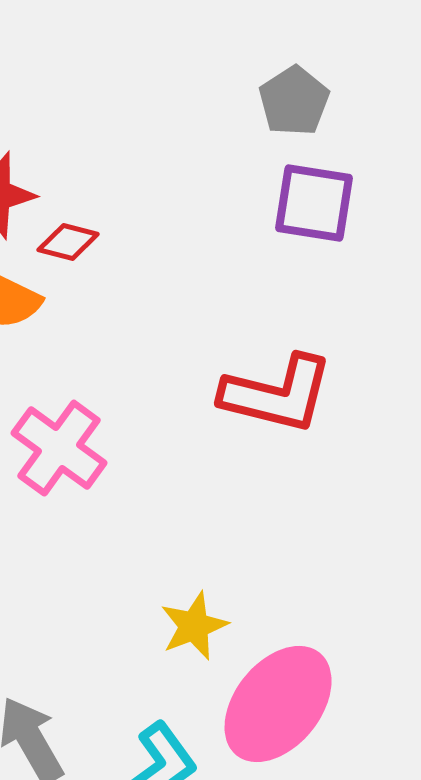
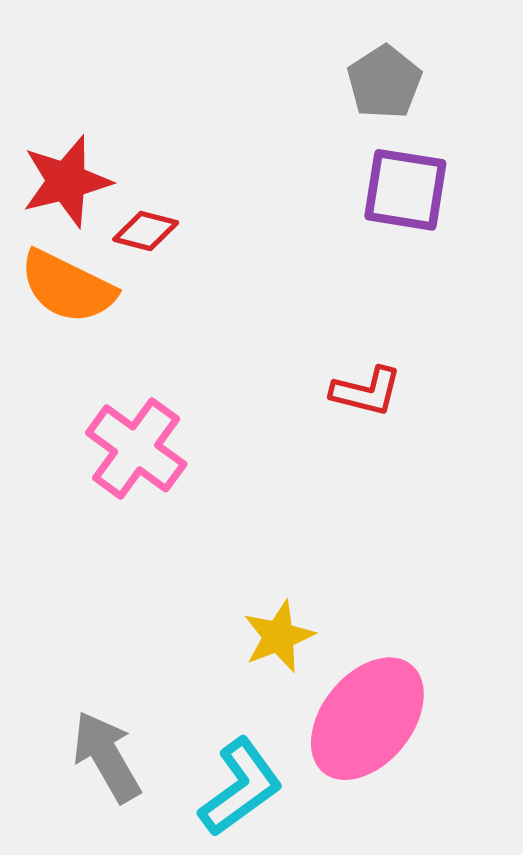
red L-shape: (277, 394) -> (366, 391), size x0.6

